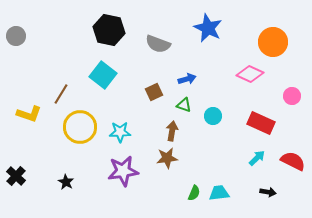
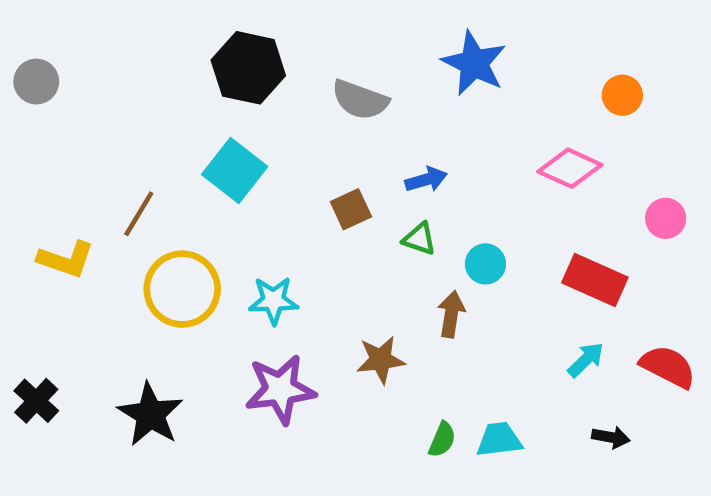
orange circle: (273, 42) -> (622, 95), size x0.6
brown arrow: (172, 131) -> (451, 314), moved
black star: (66, 182) -> (150, 414), size x1.8

